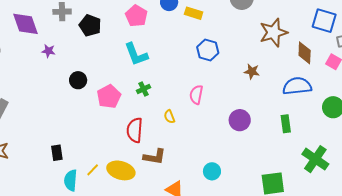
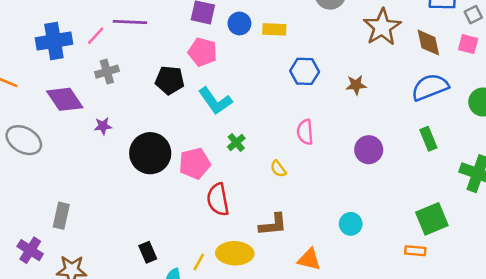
black pentagon: (90, 25) -> (170, 80), moved
brown star: (252, 71) -> (356, 85), moved
black circle: (78, 80) -> (150, 153), size x1.8
pink pentagon: (109, 96) -> (195, 163), turned 30
red semicircle: (135, 130) -> (218, 200), moved

